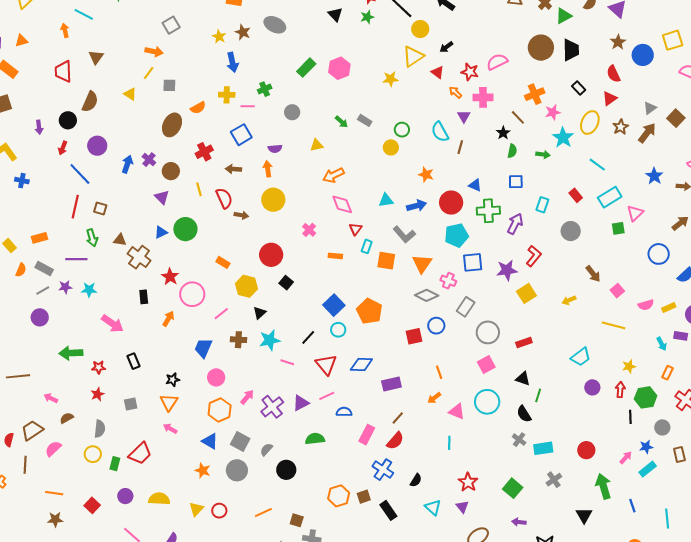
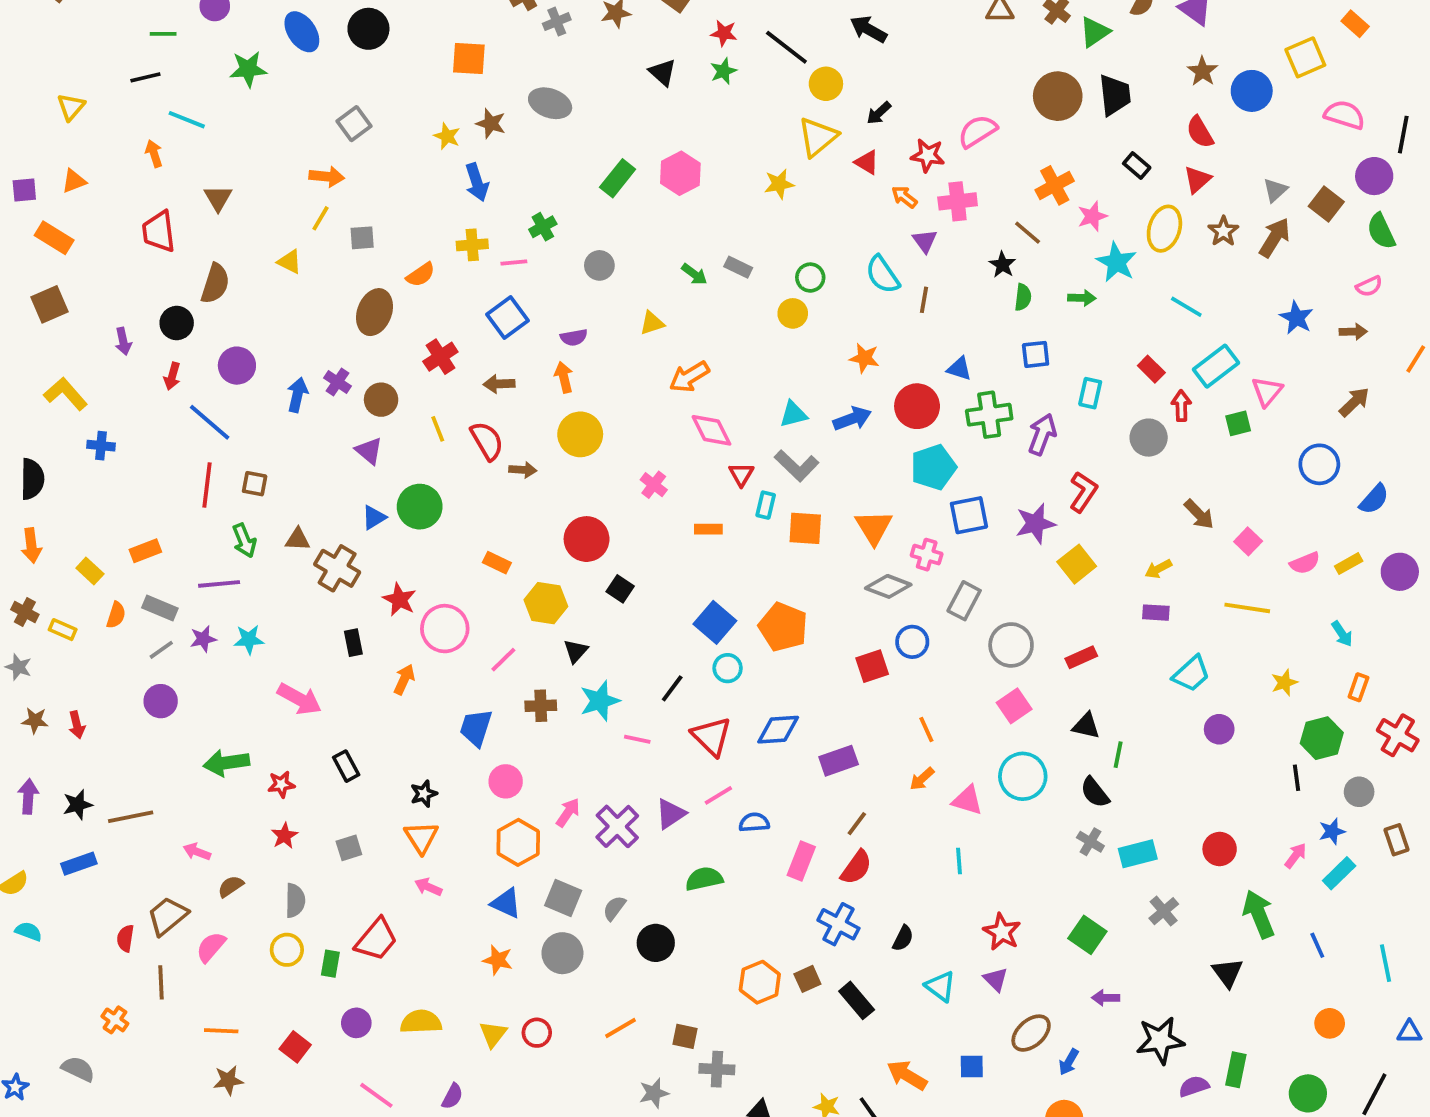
gray L-shape: (404, 234) -> (797, 466), moved
purple rectangle: (681, 336) -> (1156, 613), moved
red arrow: (620, 390) -> (1181, 406), moved

